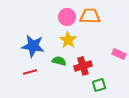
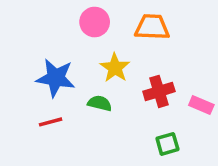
pink circle: (67, 17) -> (95, 22), moved
pink rectangle: (119, 54) -> (201, 105), moved
red cross: (83, 66) -> (159, 91), moved

